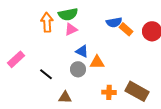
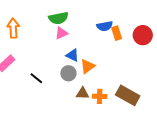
orange arrow: (47, 22) -> (13, 28), moved
orange rectangle: (126, 29) -> (117, 33), turned 32
orange triangle: (97, 62) -> (88, 66), turned -35
brown triangle: (65, 97) -> (83, 93), moved

